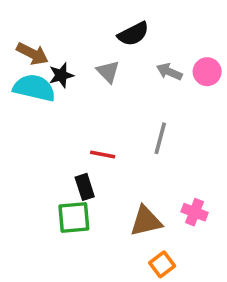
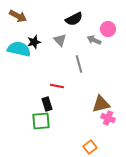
brown arrow: (32, 54) -> (18, 16), moved
pink circle: (207, 72) -> (108, 29), moved
gray line: (160, 138) -> (79, 64), moved, turned -30
brown triangle: (146, 221) -> (101, 104), moved

